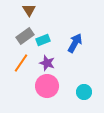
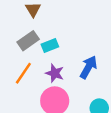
blue arrow: (75, 43) -> (88, 67), moved

